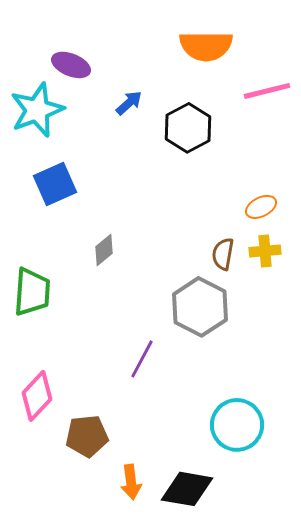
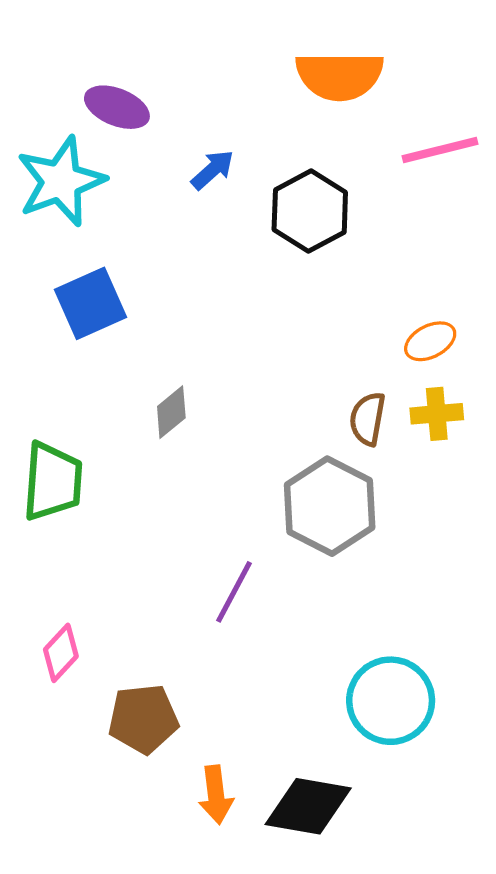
pink diamond: (37, 396) -> (61, 653), size x0.7

